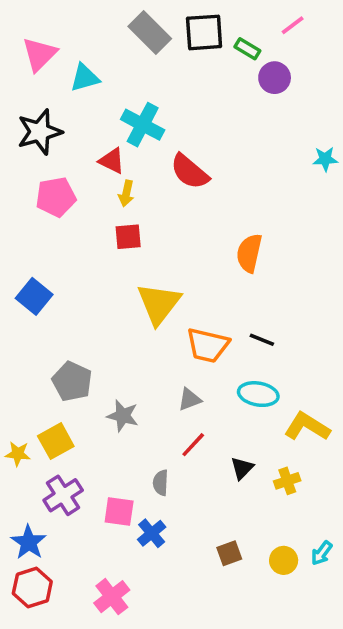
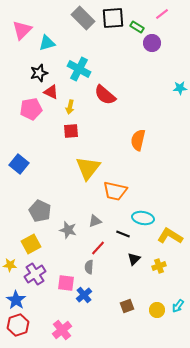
black star: (40, 132) -> (39, 73), moved, size x0.7
red triangle: (112, 161) -> (51, 92), moved
black line: (262, 340) -> (123, 234), moved
gray triangle: (190, 399) -> (95, 221), moved
red line: (193, 445) -> (98, 248), moved
yellow star: (18, 454) -> (10, 265), moved

